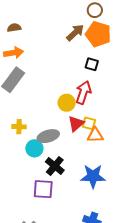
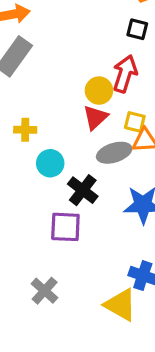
red triangle: (76, 124) -> (95, 117), moved
gray ellipse: (48, 136) -> (114, 153), moved

